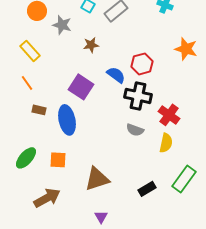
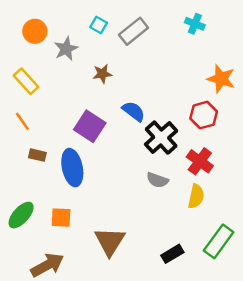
gray star: (62, 25) -> (66, 49), turned 30
red hexagon: (142, 64) -> (204, 115), moved
black cross: (138, 96) -> (161, 138), turned 36
brown triangle: (97, 179) -> (110, 241), turned -40

